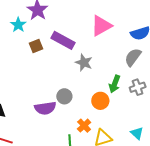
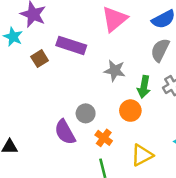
gray star: (84, 63) -> (115, 71), moved
purple semicircle: (45, 108) -> (65, 132), turned 80
orange cross: (84, 126) -> (104, 138), moved

